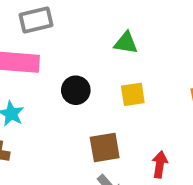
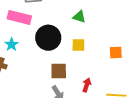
black circle: (76, 90) -> (48, 38), size x1.6

